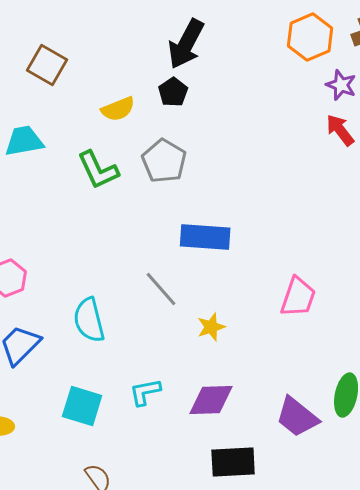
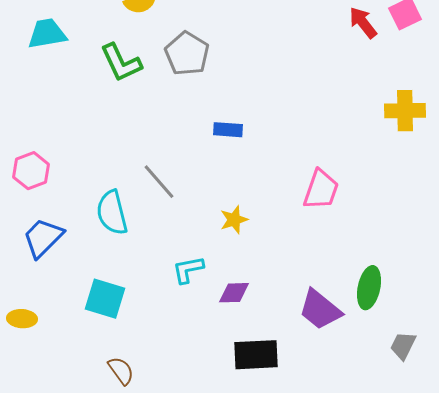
blue rectangle: (205, 237) -> (228, 130), size x0.6
gray line: (161, 289) -> (159, 182), moved
cyan L-shape: (145, 392) -> (188, 270), moved
purple diamond: (211, 400) -> (234, 293), size x0.7

